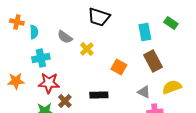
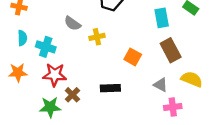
cyan semicircle: (34, 32) -> (22, 38), moved
yellow cross: (87, 49) -> (97, 37), turned 32
cyan cross: (41, 58) -> (46, 47), turned 30
yellow semicircle: (172, 87) -> (192, 79), turned 42

